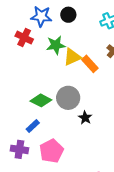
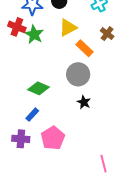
green star: (56, 45) -> (34, 34), moved, turned -30
yellow triangle: (72, 57) -> (68, 28), moved
gray circle: (68, 98) -> (78, 74), moved

